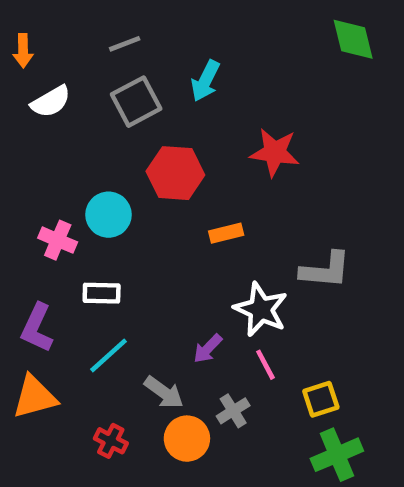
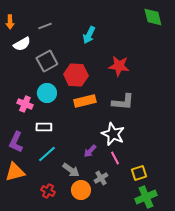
gray line: (125, 44) -> (45, 26), moved
gray square: (136, 102) -> (47, 61), moved
orange rectangle: (226, 233) -> (85, 101), moved, size x1.5
gray L-shape: (325, 270) -> (123, 102), moved

